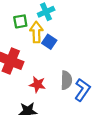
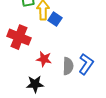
gray semicircle: (66, 80) -> (68, 66), moved

